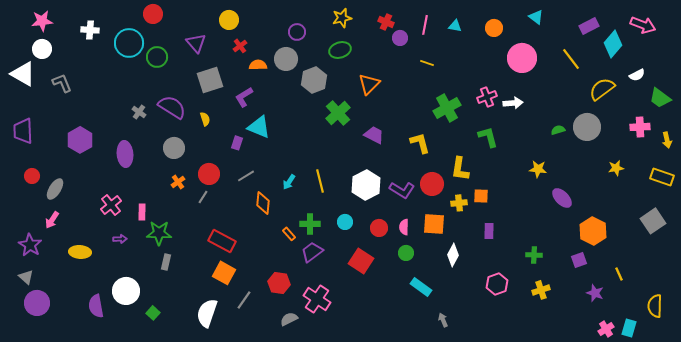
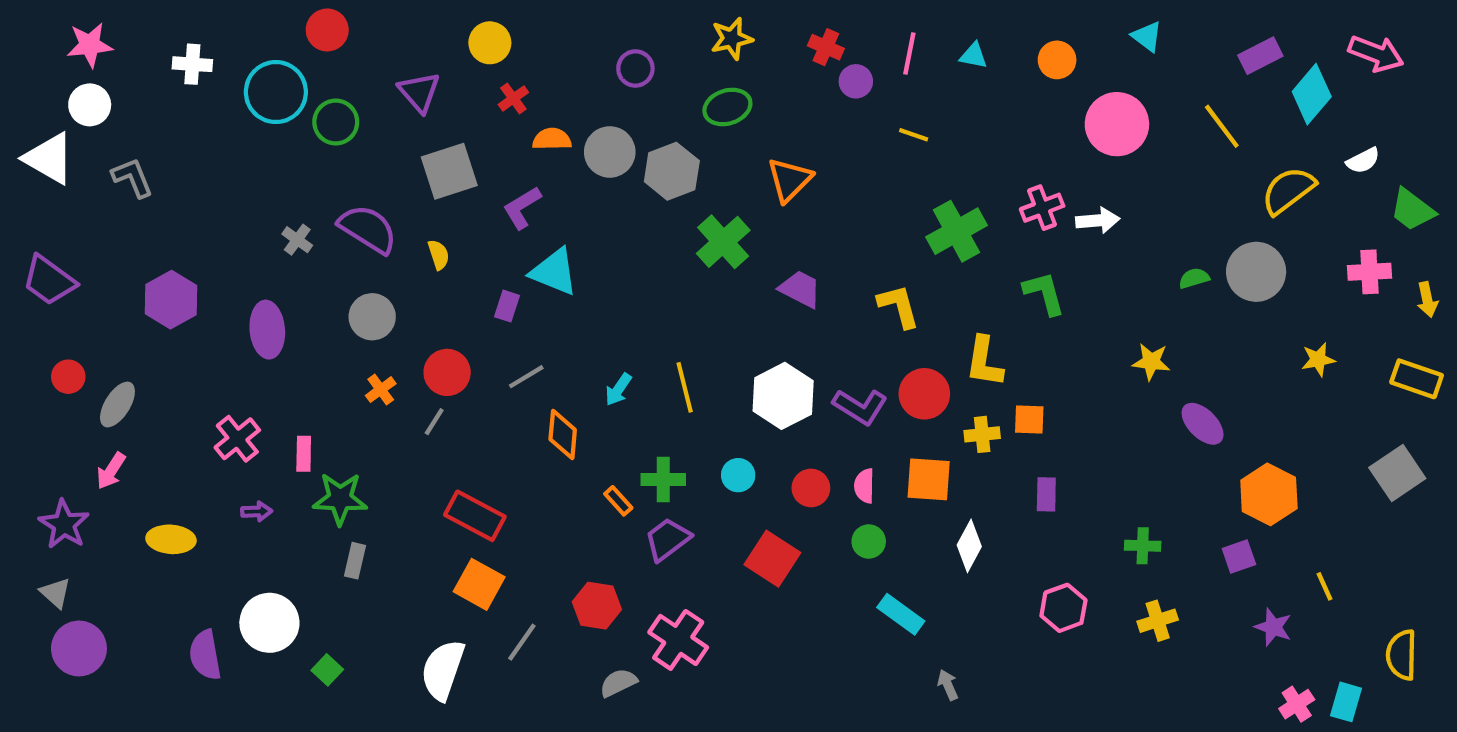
gray circle: (286, 59) -> (610, 152), moved
purple trapezoid: (23, 131) -> (49, 280), turned -52

